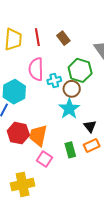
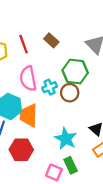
cyan star: (69, 109) -> (66, 139), moved
orange trapezoid: (38, 135) -> (29, 115), moved
green rectangle: (70, 150) -> (71, 165), moved

